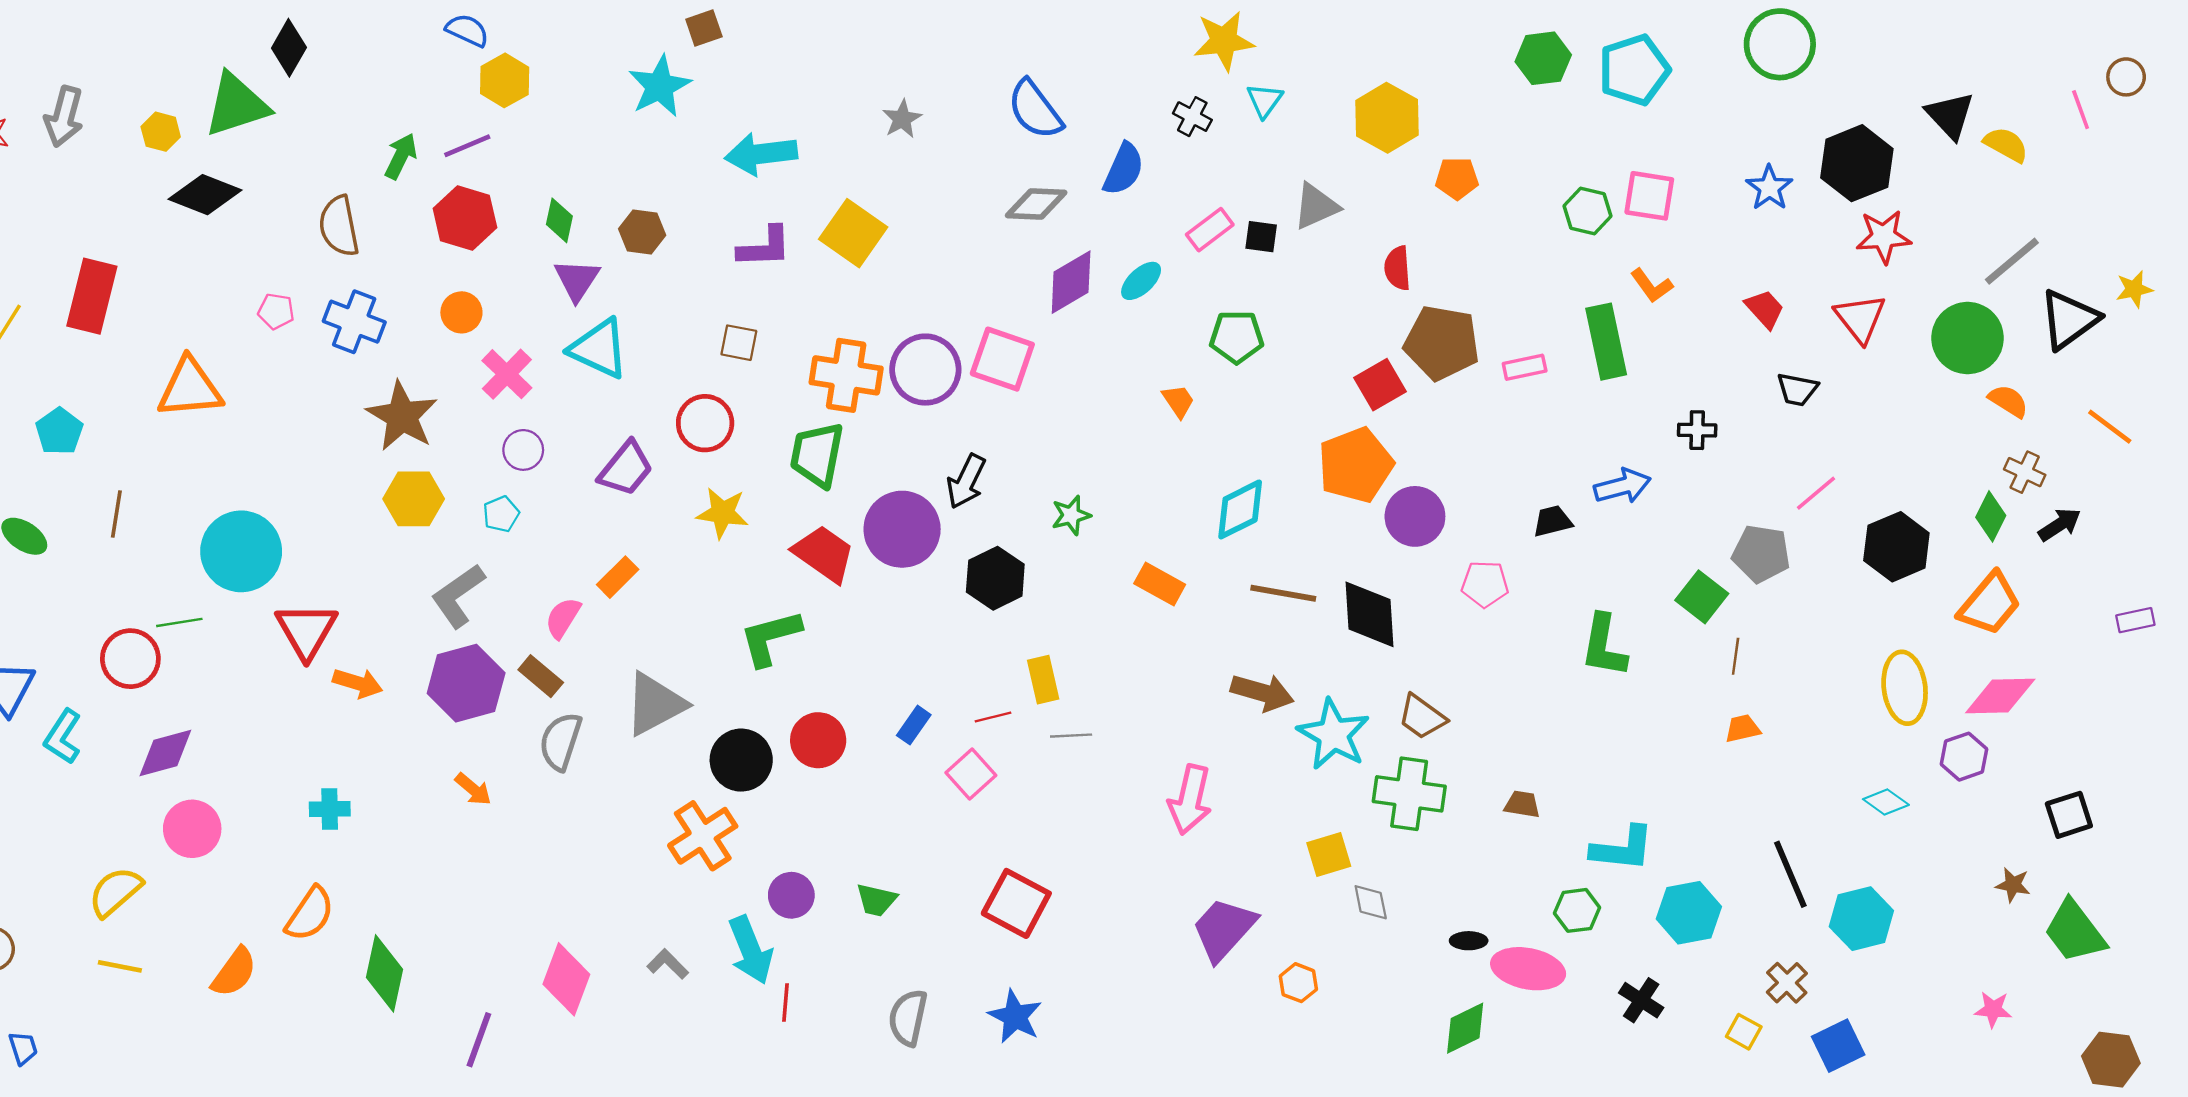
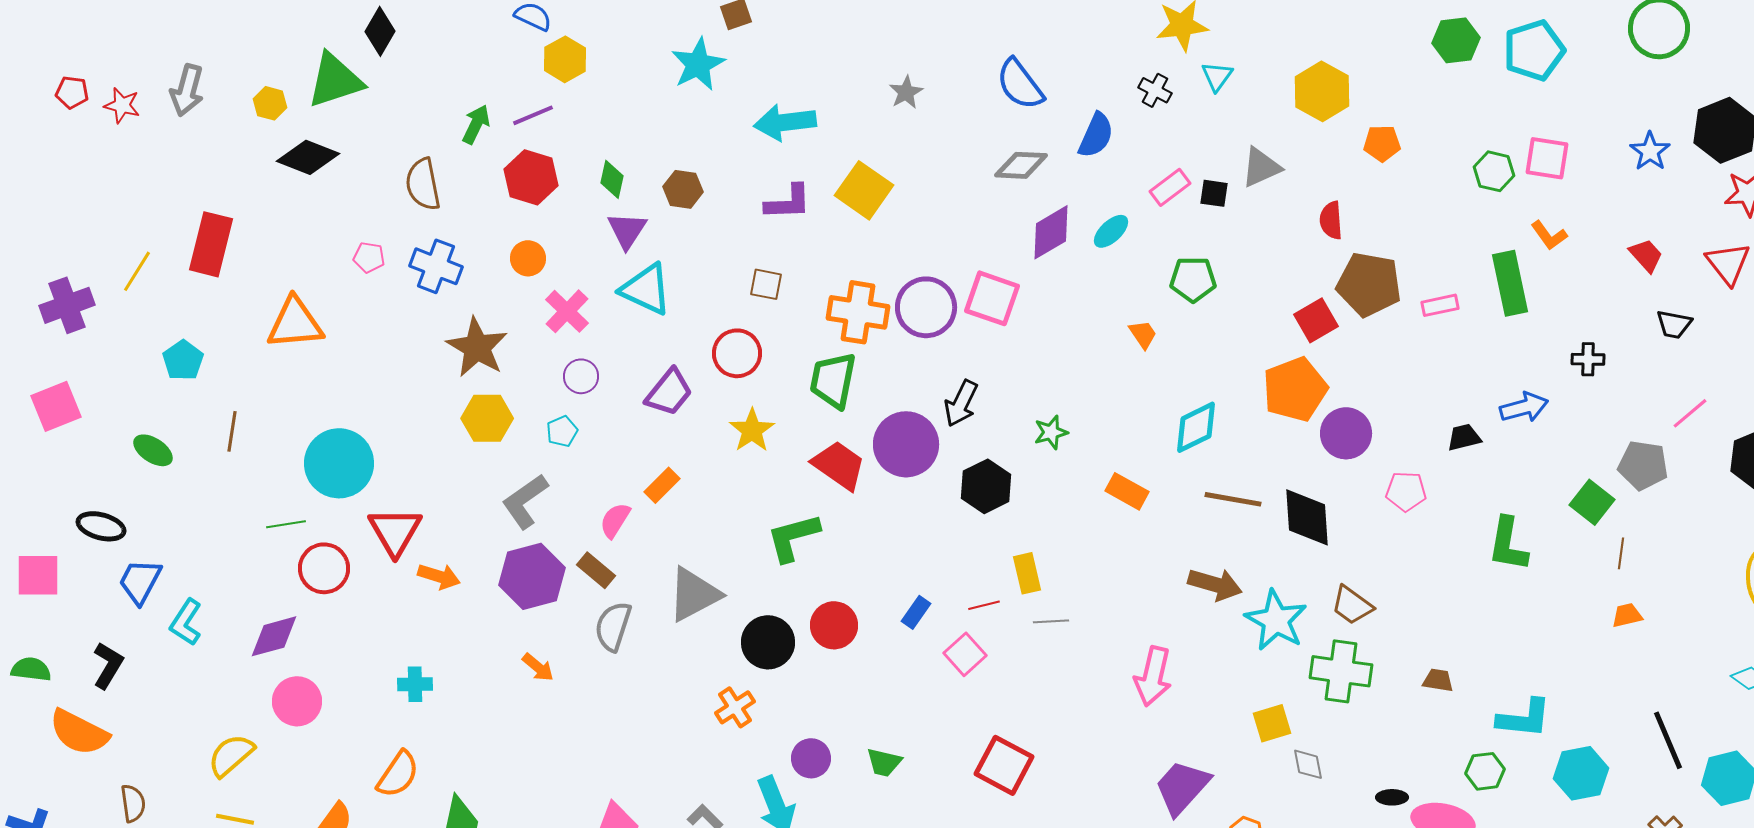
yellow star: (723, 513) -> (752, 430), turned 30
red circle: (130, 659) -> (324, 568), moved
orange cross: (703, 836) -> (735, 707), size x0.7

